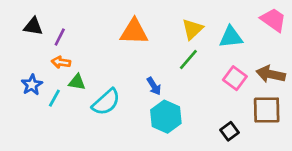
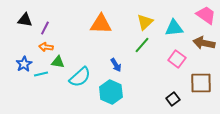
brown arrow: (271, 74) -> (204, 43), moved
cyan line: (54, 98) -> (41, 74), turned 48
cyan hexagon: (166, 117) -> (111, 92), moved

